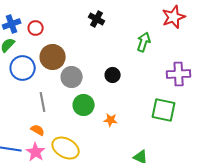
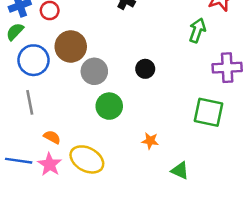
green arrow: (144, 42) -> (197, 30), moved
gray line: (43, 102) -> (30, 102), moved
orange star: (111, 120) -> (150, 141), moved

